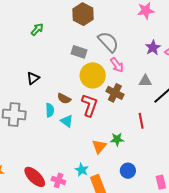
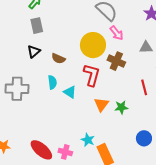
gray rectangle: (79, 52) -> (37, 26), moved, turned 63
brown semicircle: (64, 99) -> (58, 59), moved
orange triangle: (99, 147) -> (101, 104), moved
blue circle: (128, 171) -> (144, 138), moved

